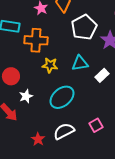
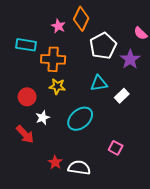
yellow star: (50, 65) -> (57, 86), moved
pink square: (96, 125) -> (116, 148), turned -32
white semicircle: (64, 131) -> (79, 168), moved, turned 35

